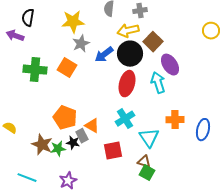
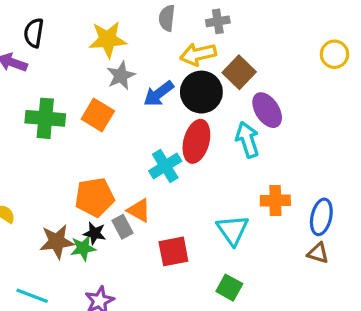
orange pentagon: (65, 118) -> (95, 197), turned -30
cyan cross: (125, 119) -> (165, 166), moved
black star: (73, 143) -> (95, 233), moved
brown star: (42, 145) -> (57, 242), turned -30
brown triangle: (144, 162) -> (318, 253), moved

